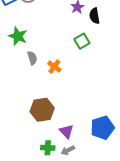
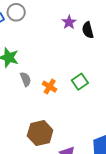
green square: (82, 41) -> (80, 82), moved

